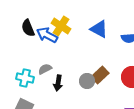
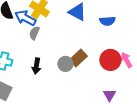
gray semicircle: (45, 69) -> (34, 33), moved, turned -40

